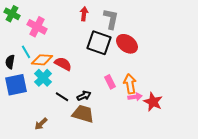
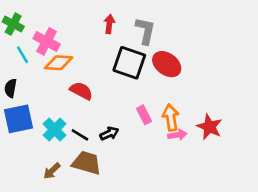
cyan line: (26, 52) -> (23, 55), moved
orange diamond: (42, 60) -> (59, 63), moved
cyan cross: (43, 78) -> (55, 130), moved
red star: (153, 102) -> (209, 127), moved
brown trapezoid: (83, 114) -> (87, 163), moved

